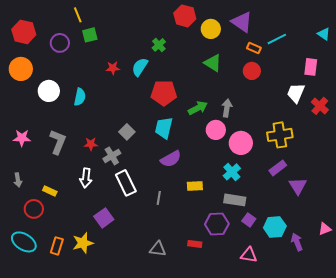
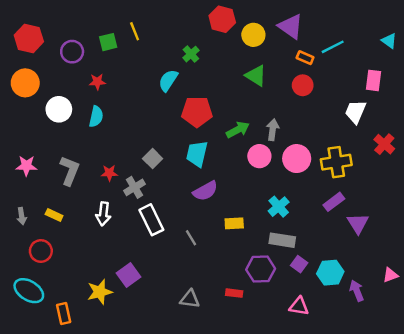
yellow line: (78, 15) -> (135, 31), moved
red star: (113, 68) -> (97, 82), moved
red cross: (320, 106) -> (384, 144), moved
pink circle: (241, 143) -> (297, 159), moved
yellow rectangle: (50, 191) -> (54, 215), moved
gray line: (159, 198) -> (191, 238), turned -40
purple square: (104, 218) -> (129, 275), moved
orange rectangle: (57, 246) -> (64, 313), moved, turned -30

